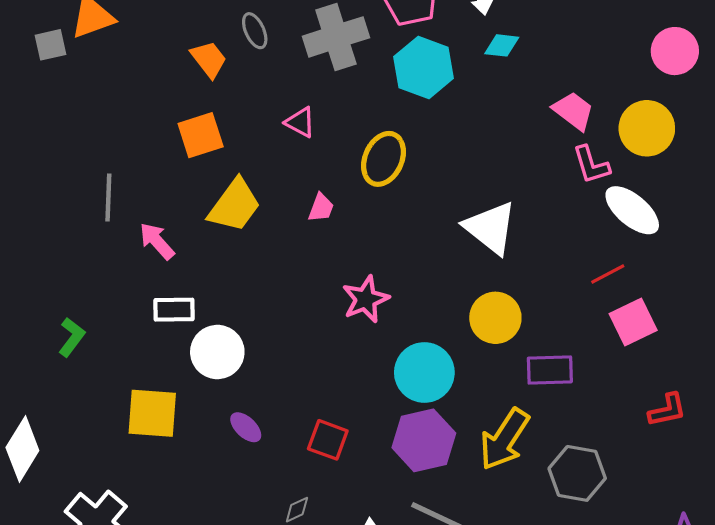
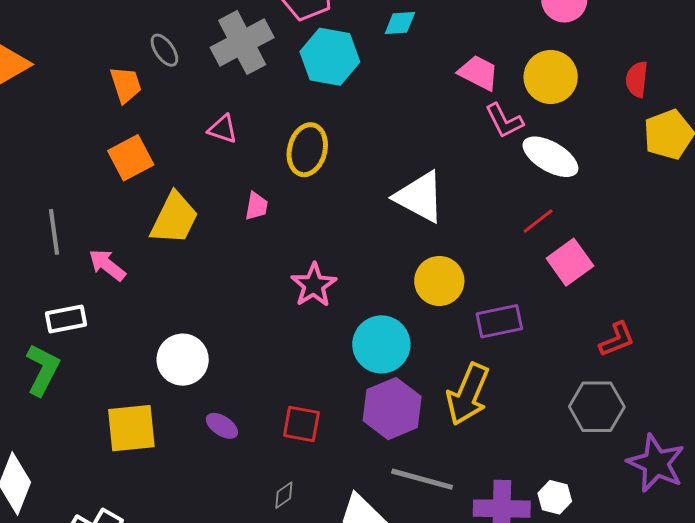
orange trapezoid: (209, 59) -> (126, 85), turned 30
white rectangle: (174, 310) -> (66, 319), moved
green L-shape: (72, 337) -> (43, 370), size x1.4
gray hexagon: (577, 473) -> (597, 407), moved

